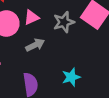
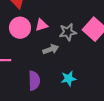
gray arrow: (35, 45) -> (51, 49), moved

